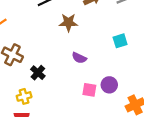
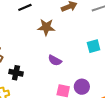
black cross: (38, 73) -> (16, 73), turned -32

